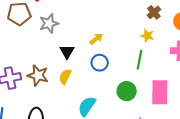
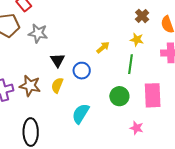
gray star: (49, 23) -> (38, 33), turned 30
yellow arrow: (96, 39) -> (103, 47), moved
blue circle: (100, 63) -> (82, 71), moved

